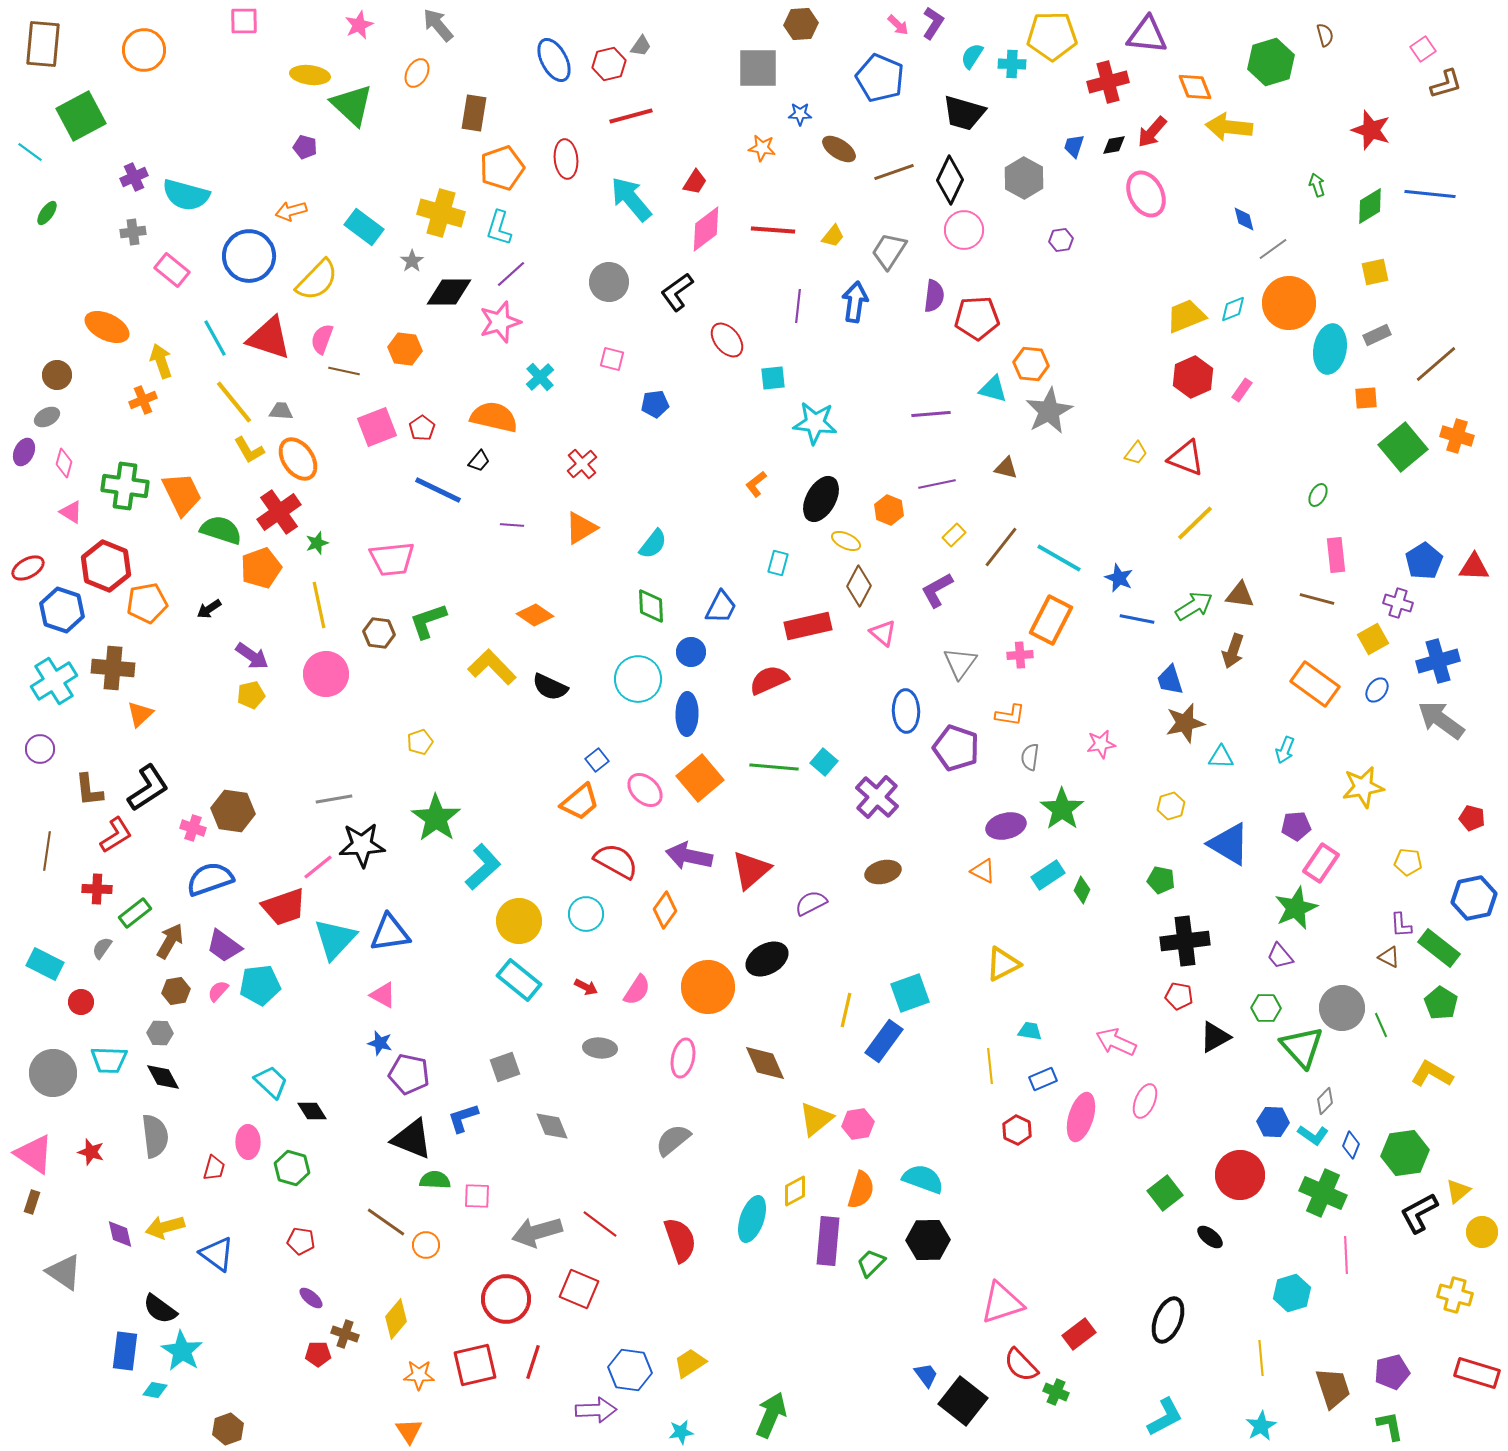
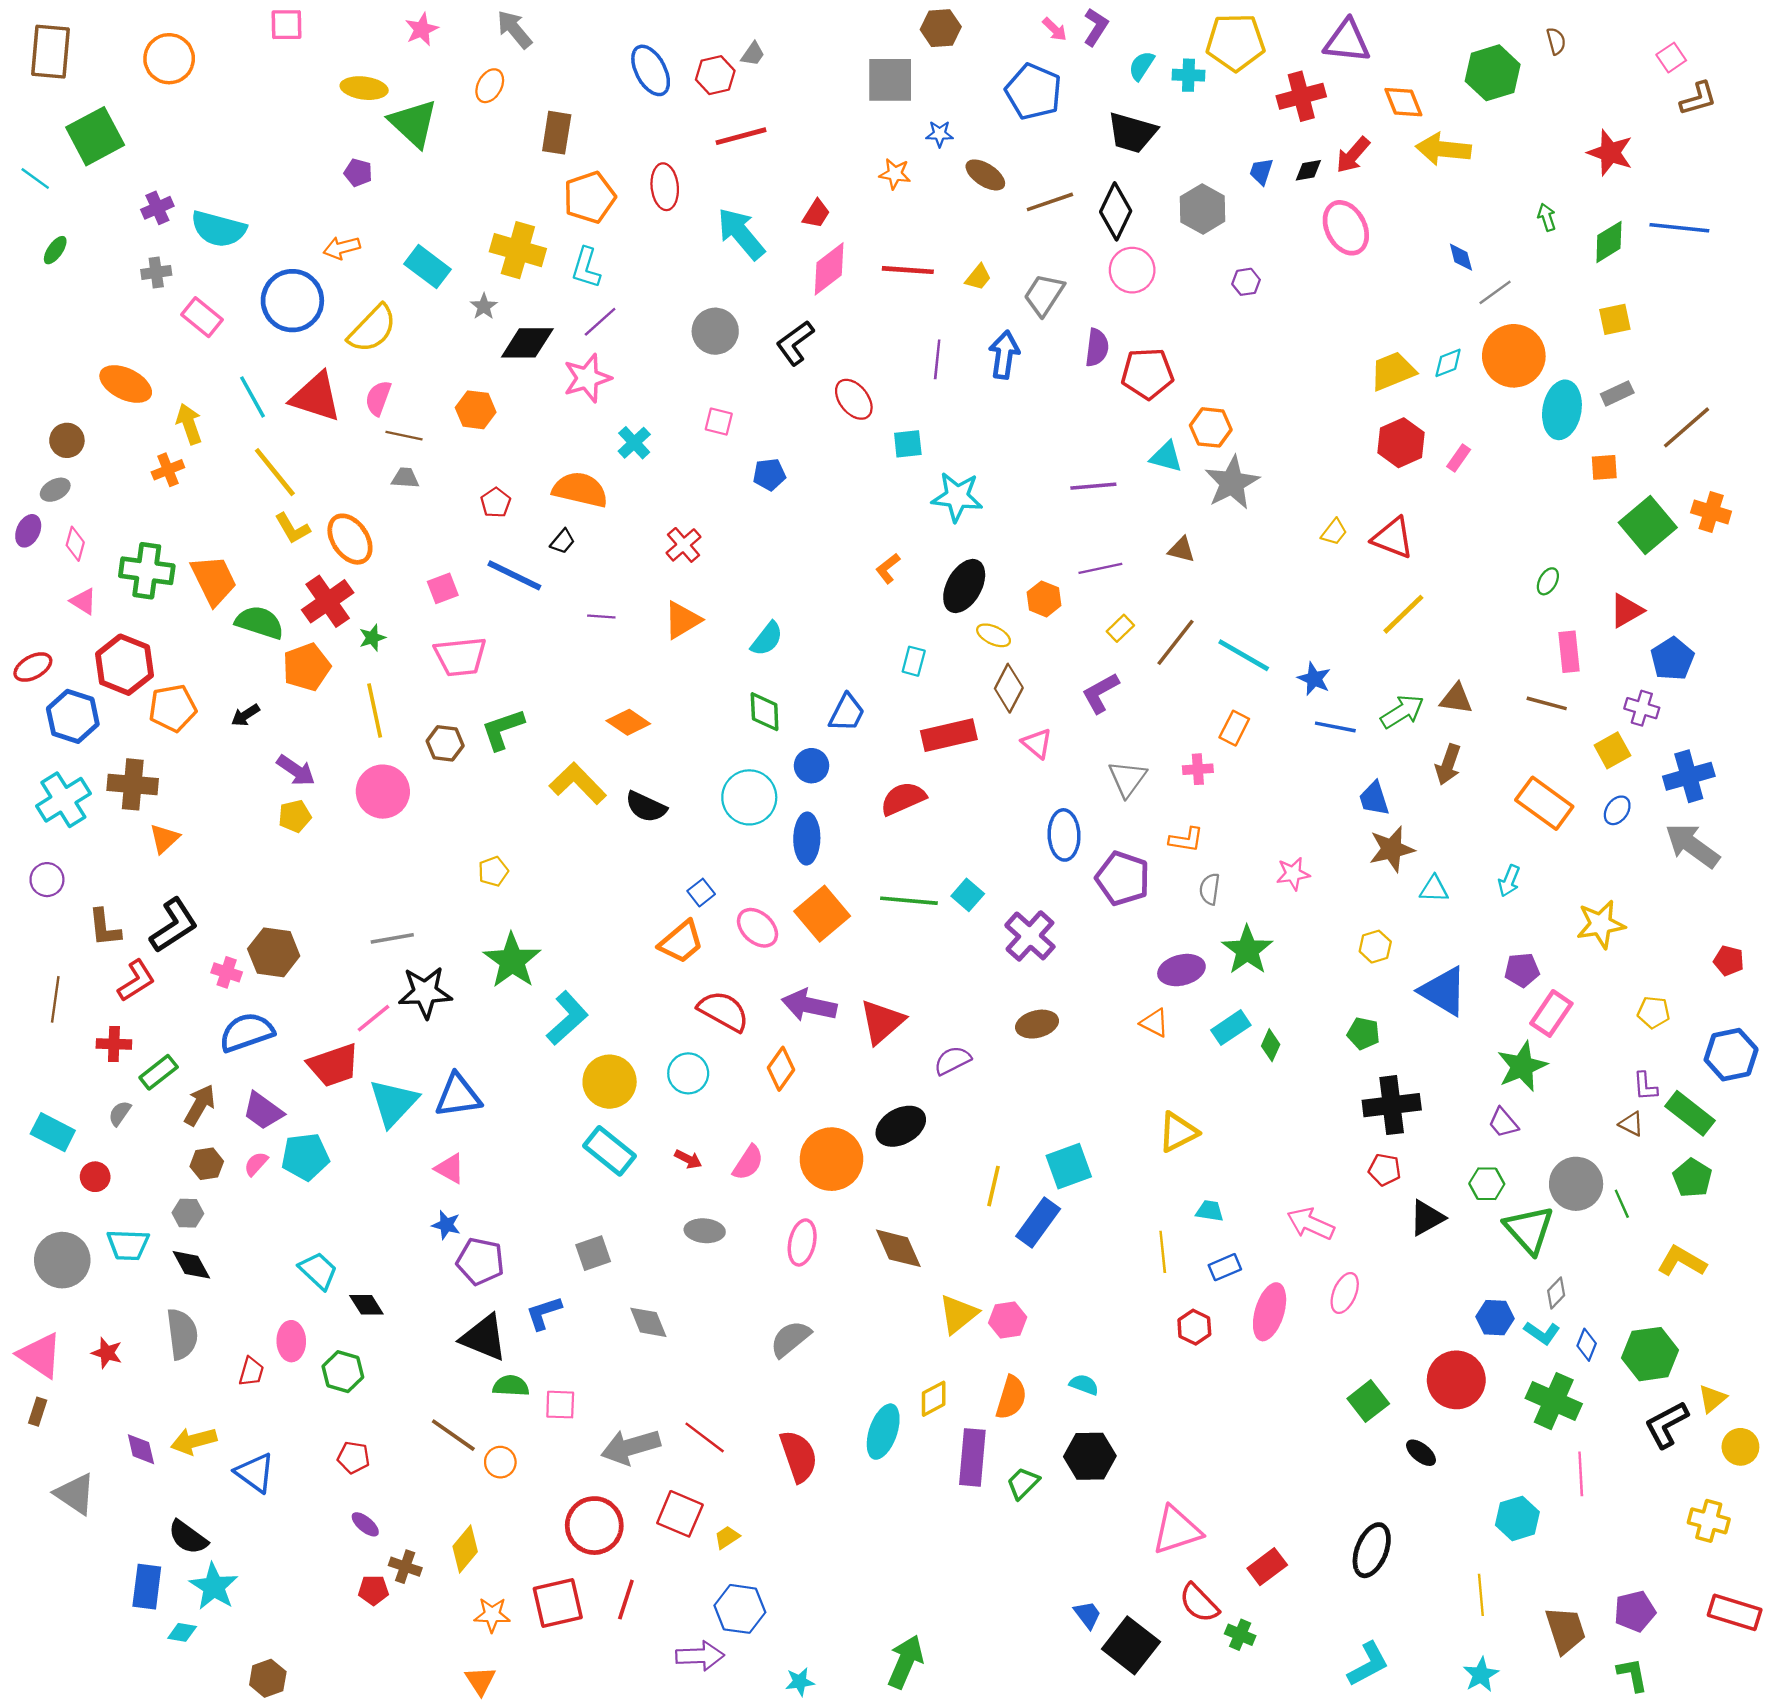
gray trapezoid: (281, 411) -> (405, 478), moved
pink square: (377, 427) -> (443, 588), moved, size x0.7
red triangle: (1474, 567) -> (1627, 611), moved, turned -32
orange rectangle: (1051, 620) -> (1234, 728), size x0.6
cyan semicircle: (923, 1179) -> (1084, 1385), size x0.6
yellow trapezoid: (690, 1363) -> (727, 1537), moved, size x0.7

